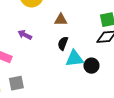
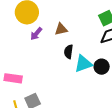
purple arrow: (25, 35) -> (36, 34), moved, turned -64

